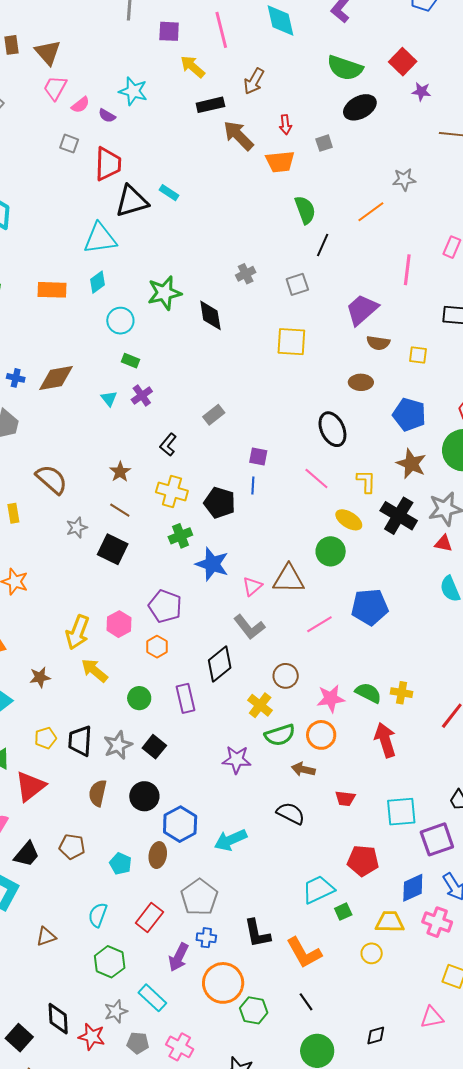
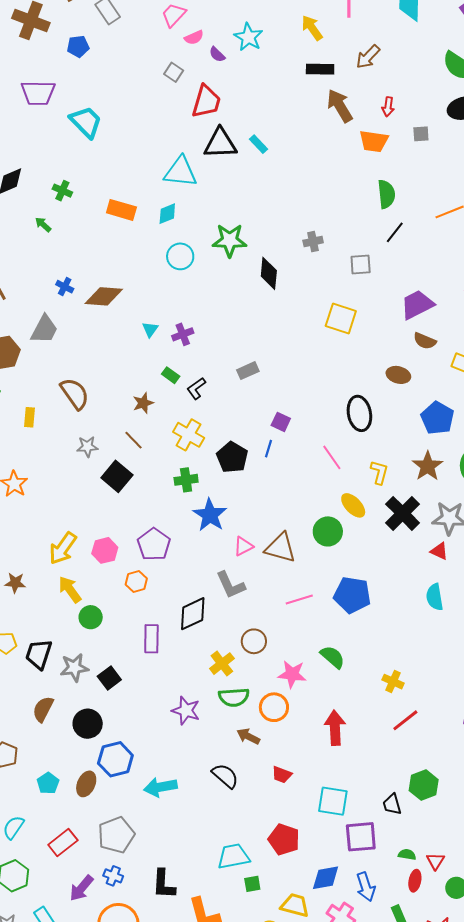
green rectangle: (130, 361) -> (171, 375), moved
green semicircle: (368, 693) -> (333, 657), moved
yellow cross: (402, 693) -> (393, 682), moved
green circle: (139, 698) -> (91, 617), moved

